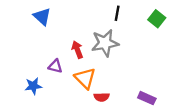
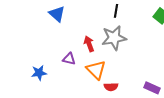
black line: (117, 13) -> (116, 11), moved
blue star: (33, 86) -> (39, 73), moved

